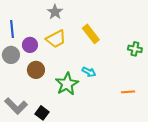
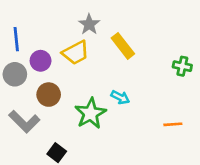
gray star: (55, 12) -> (89, 24), moved
gray L-shape: (16, 106) -> (24, 122), moved

